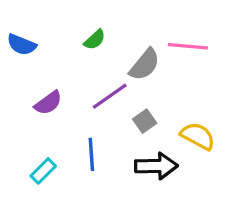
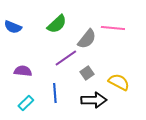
green semicircle: (95, 40) -> (57, 24), size x1.5
purple semicircle: (48, 103) -> (23, 71), moved, turned -138

